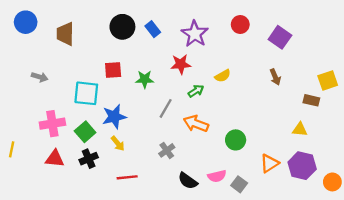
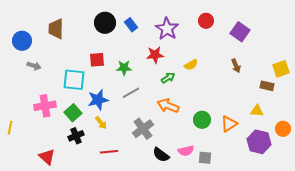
blue circle: (26, 22) -> (22, 41), moved
gray line: (166, 108) -> (131, 93), moved, turned 30
gray cross: (167, 150) -> (143, 129), size x1.5
red triangle: (55, 159) -> (47, 157), moved, turned 36
orange triangle: (269, 163) -> (229, 124), moved
orange circle: (332, 182) -> (283, 129), moved
gray square: (239, 184) -> (205, 158), turned -32

